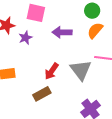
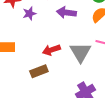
red arrow: (52, 71) -> (51, 50), turned 30

